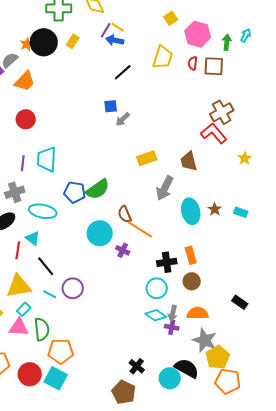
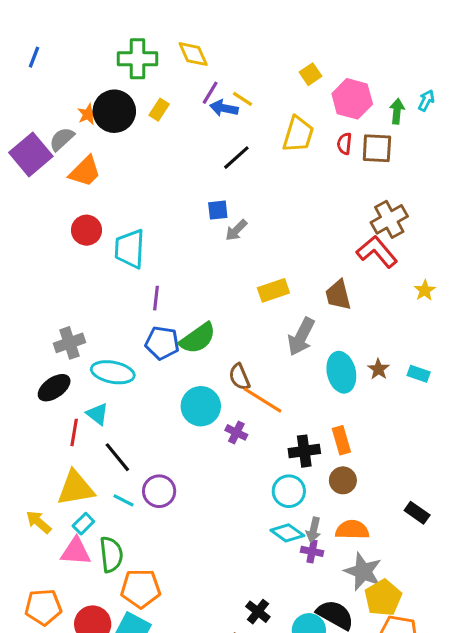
yellow line: (118, 27) -> (242, 99), moved
cyan trapezoid: (47, 159) -> (130, 249), moved
purple line: (23, 163) -> (156, 298), moved

